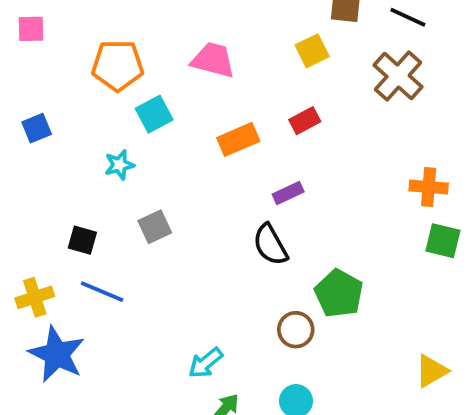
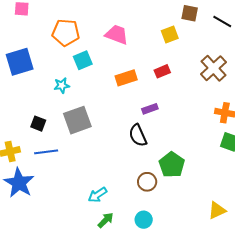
brown cross: (398, 76) -> (213, 68), moved
blue square: (37, 128) -> (20, 62), size x1.8
gray square: (155, 227) -> (77, 120), size x1.6
blue line: (102, 292) -> (46, 152), turned -35

